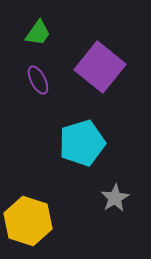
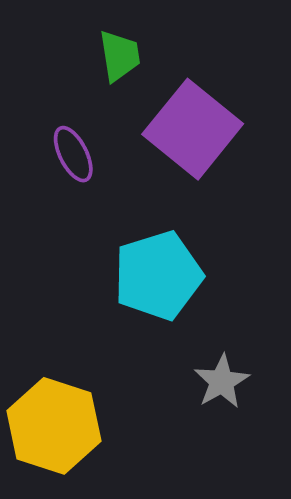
green trapezoid: (38, 33) -> (119, 56), moved, turned -44

